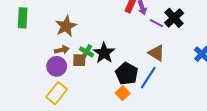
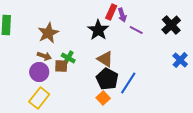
black cross: (174, 18) -> (171, 25), moved
brown arrow: (62, 50) -> (44, 56), turned 32
black star: (104, 53) -> (98, 30), moved
brown triangle: (157, 53) -> (105, 59), moved

